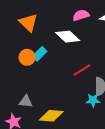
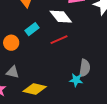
orange circle: (27, 57) -> (11, 43), moved
red line: (82, 70) -> (59, 40), moved

